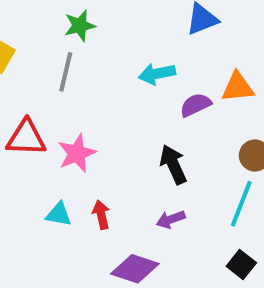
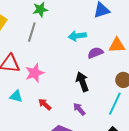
cyan triangle: (59, 214) -> (16, 96), moved
red arrow: (101, 215) -> (45, 104), turned -40
purple arrow: (171, 219) -> (79, 109), turned 64

